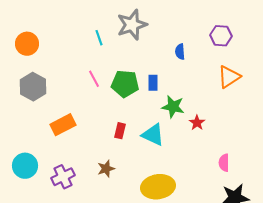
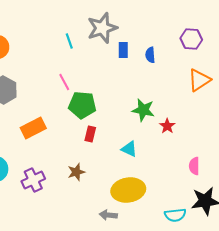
blue rectangle: (153, 83) -> (123, 50), moved
green pentagon: (125, 84) -> (82, 105), moved
cyan triangle: (153, 135) -> (129, 149), moved, size x0.7

